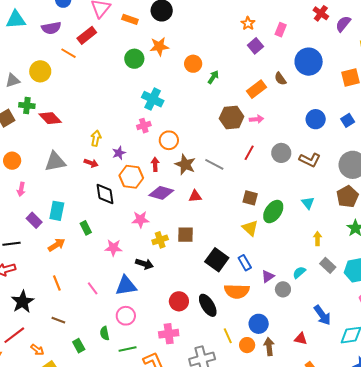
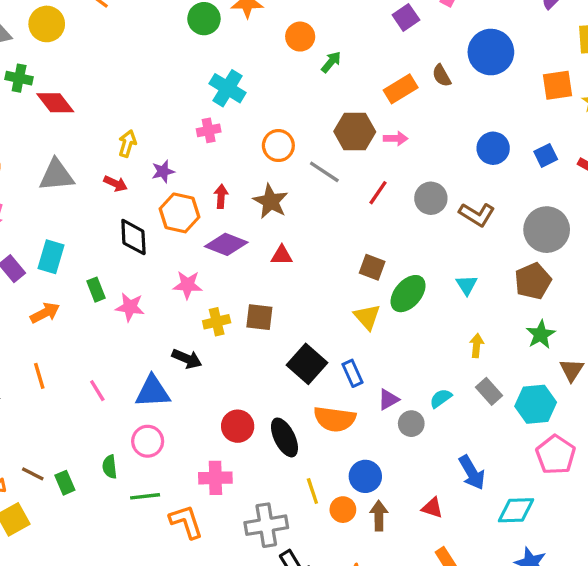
orange circle: (169, 140) -> (278, 146), moved
gray line: (214, 164) -> (324, 172), moved
pink star: (113, 248) -> (130, 307), moved
brown line: (58, 320) -> (33, 474), moved

